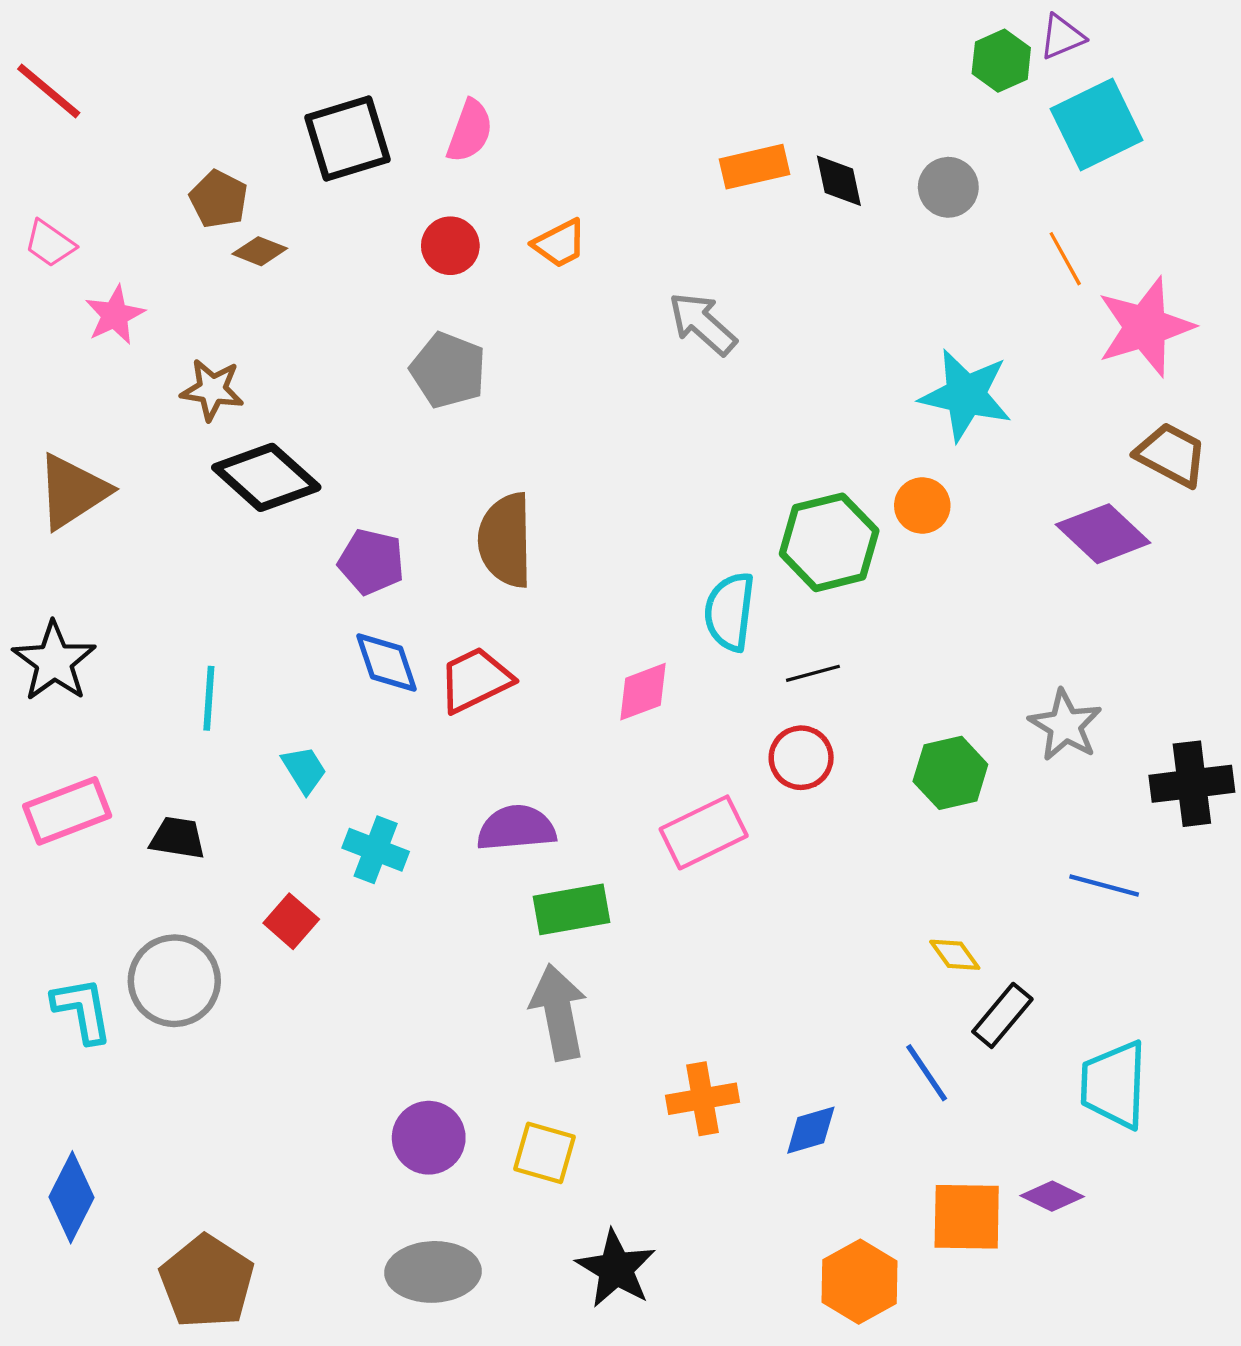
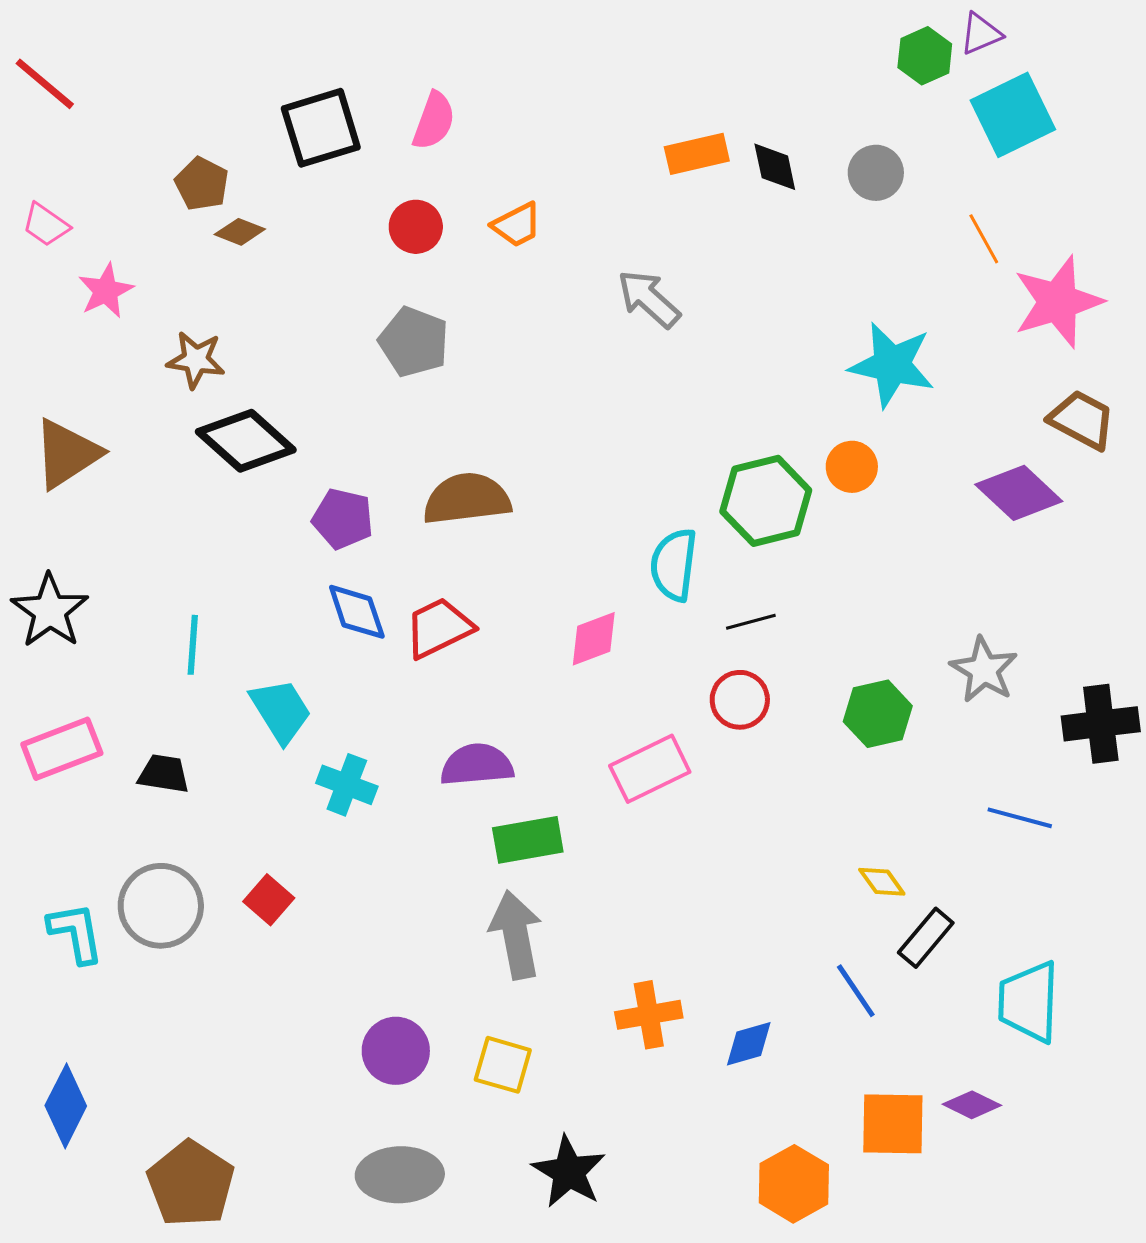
brown semicircle: (506, 540) -> (467, 499), turned 84
cyan trapezoid: (304, 770) -> (281, 711), size x1.5
red square: (291, 921) -> (269, 900), moved

